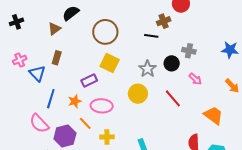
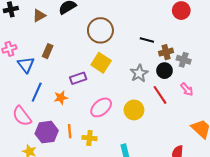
brown cross: (164, 21) -> (166, 52), moved
brown triangle: (54, 29) -> (39, 16), moved
yellow circle: (138, 94) -> (134, 110), moved
red line: (173, 98) -> (160, 95), moved
pink ellipse: (102, 106) -> (101, 107), moved, turned -50
orange line: (85, 123) -> (70, 131), moved, turned 32

